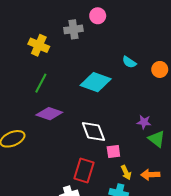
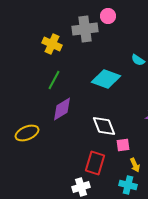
gray cross: (73, 29) -> (85, 29), size x1.4
purple diamond: (49, 114) -> (62, 109), turned -50

